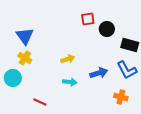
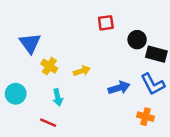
black circle: (107, 29) -> (137, 40), moved
yellow cross: (25, 58) -> (49, 66), moved
cyan arrow: (70, 82) -> (58, 97), moved, turned 72

